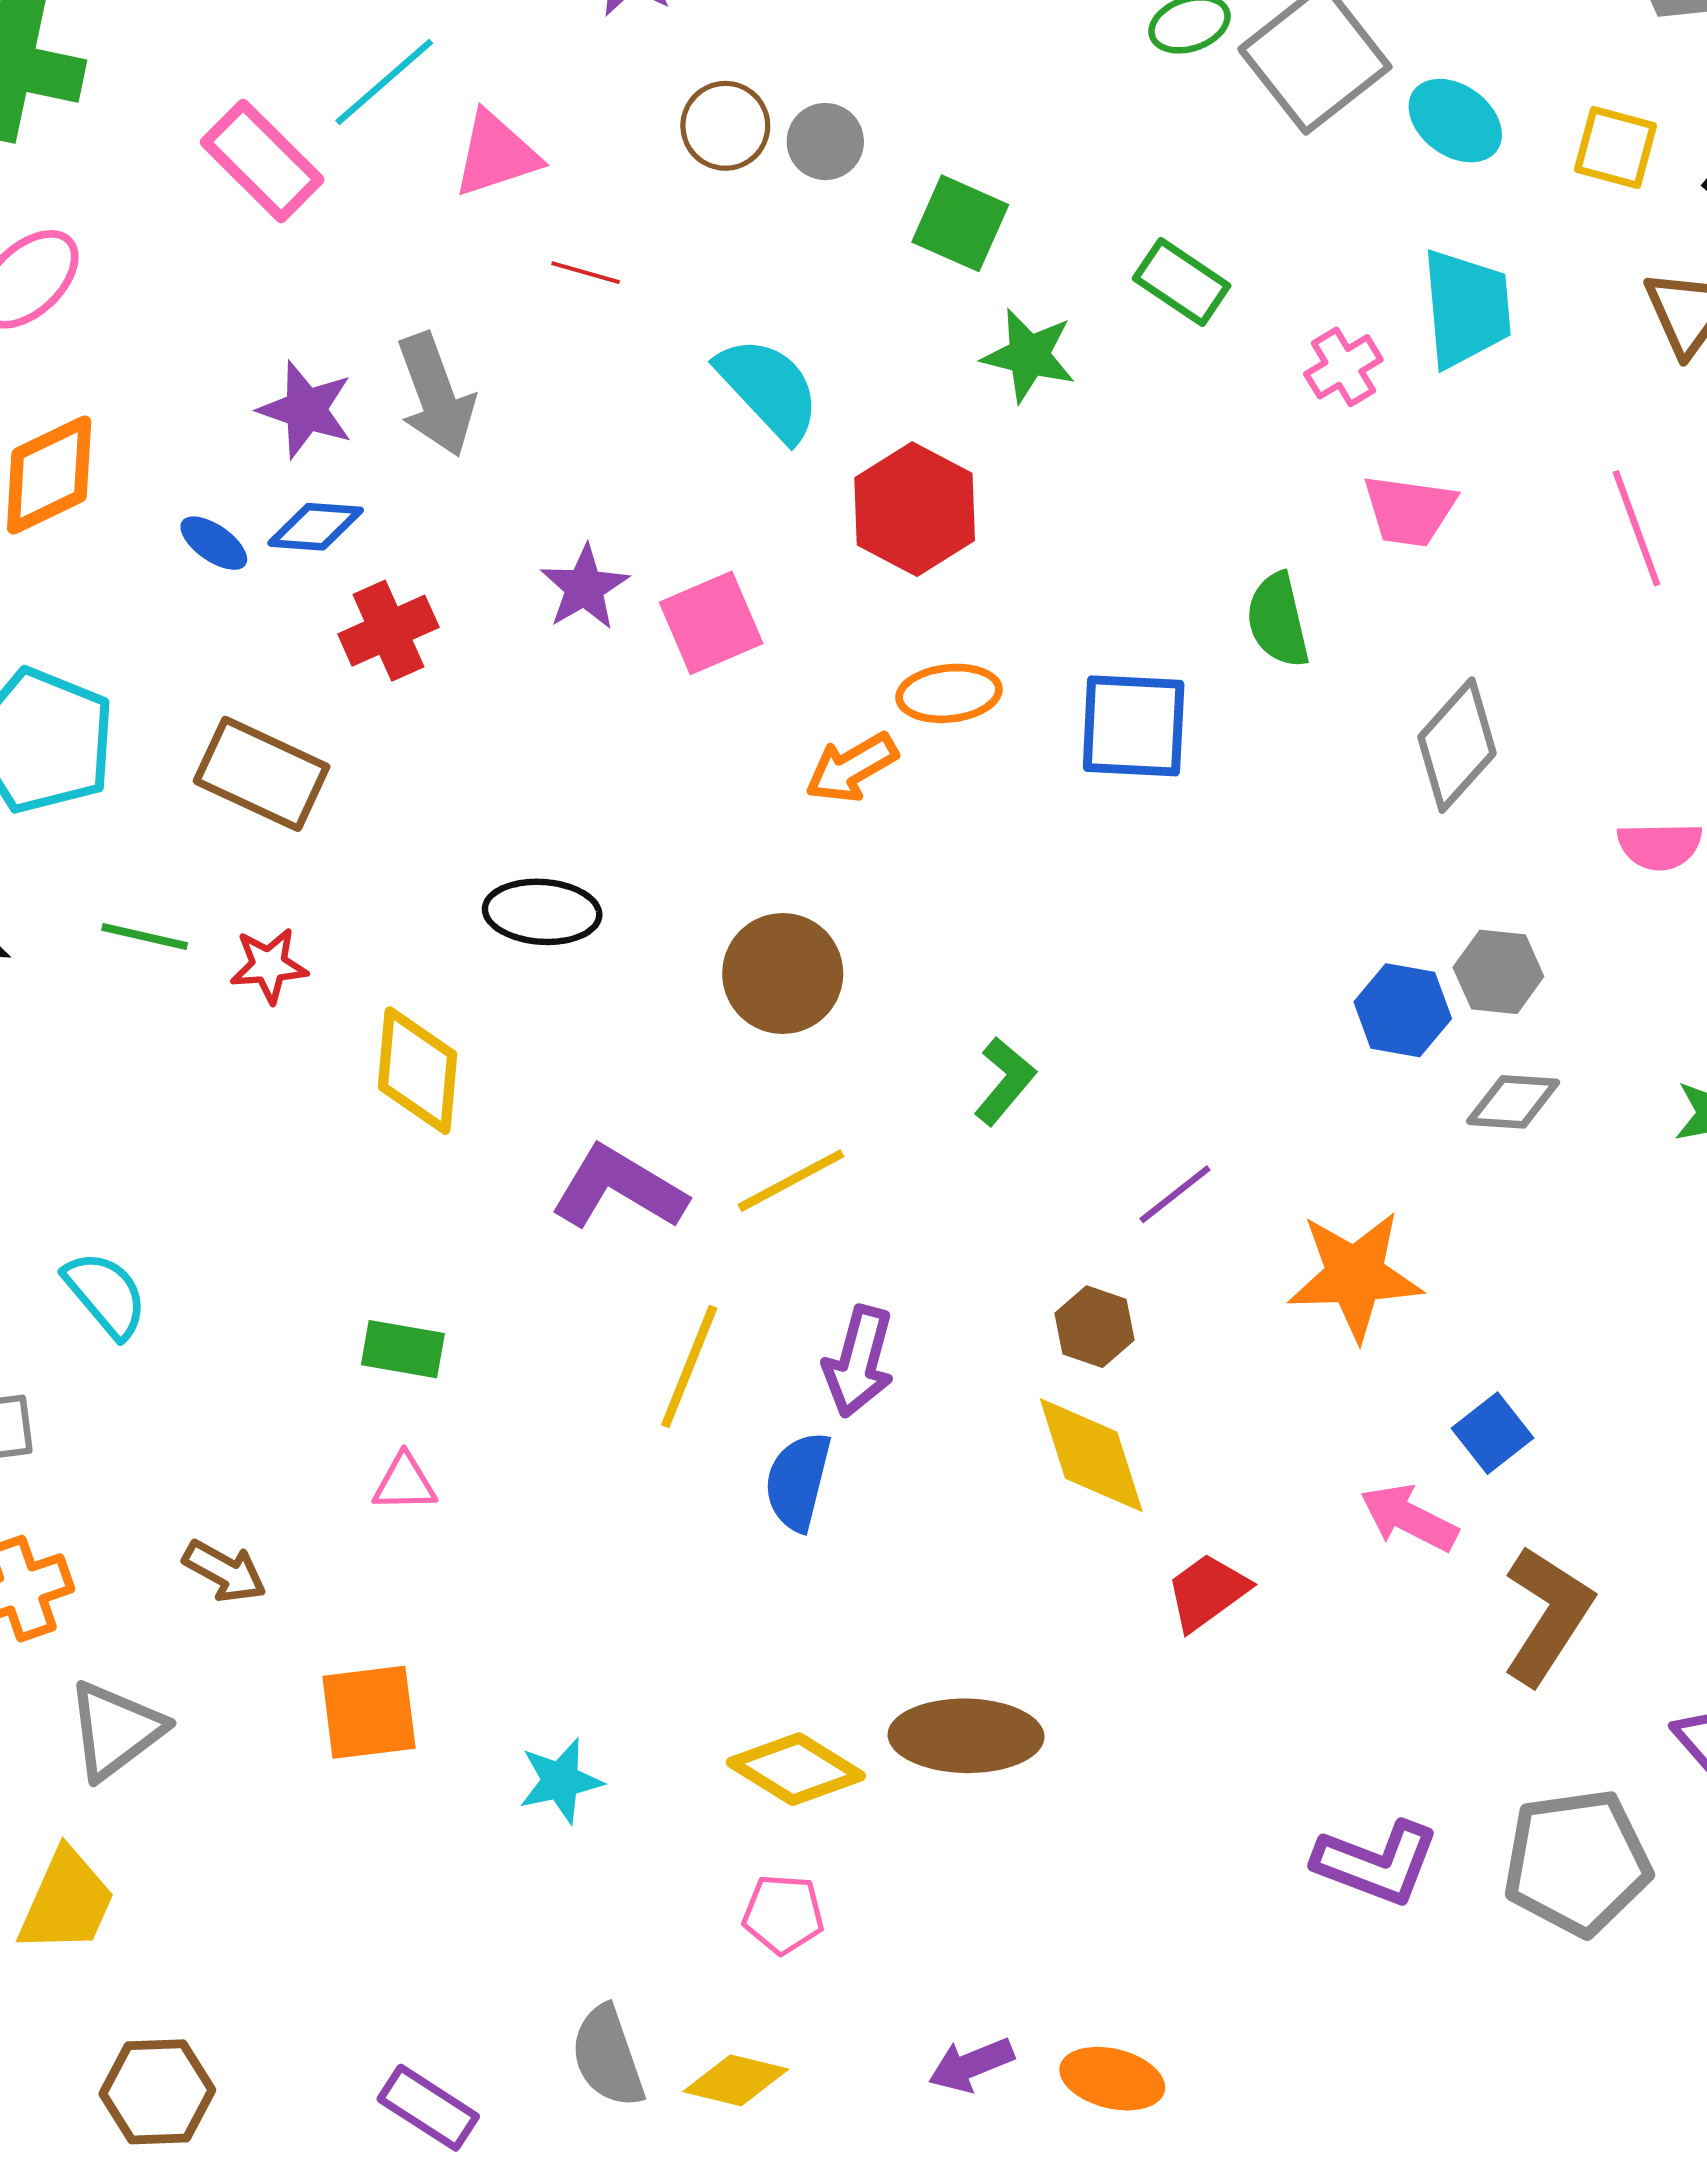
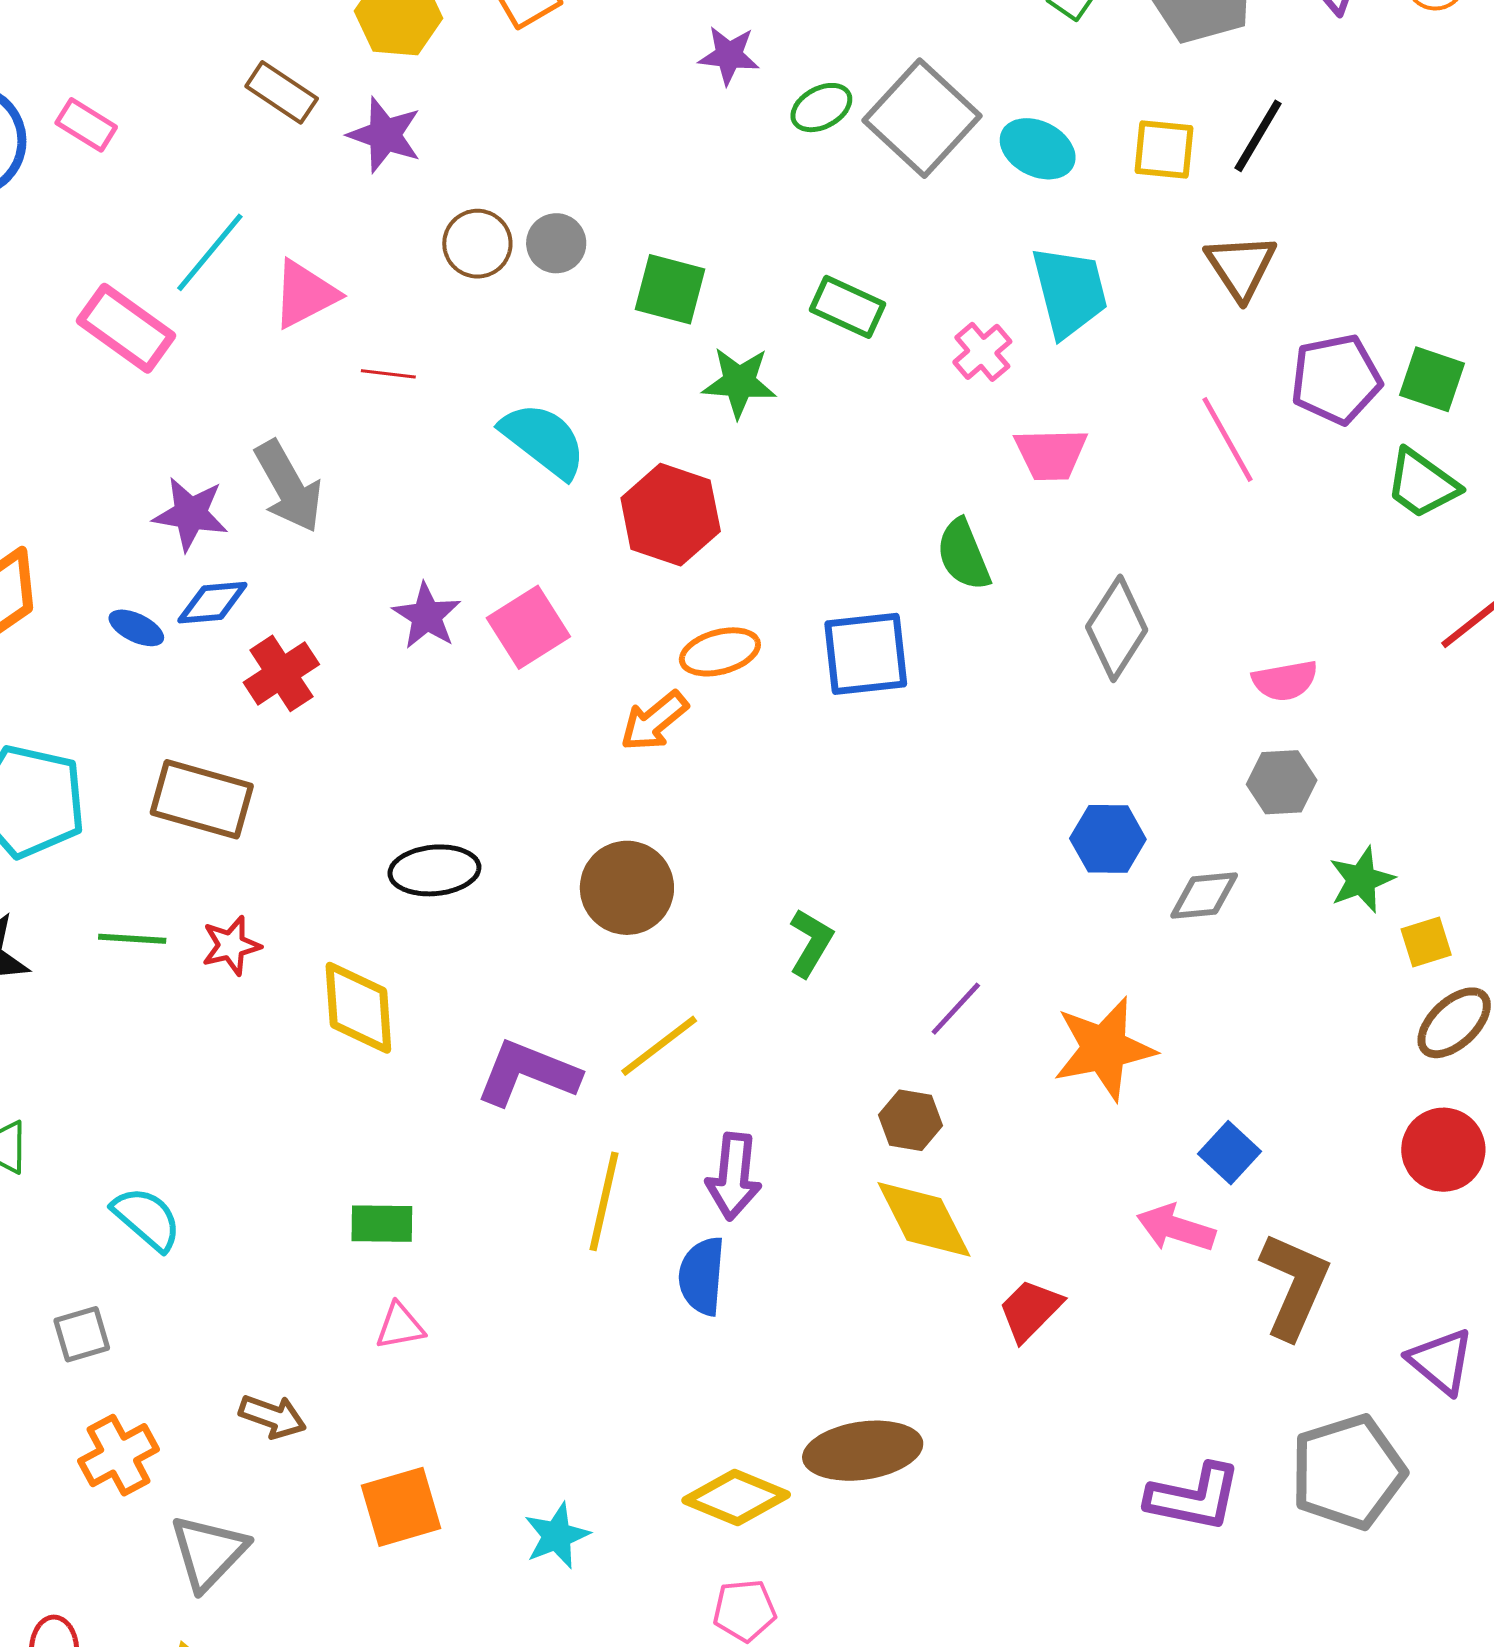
gray hexagon: (1498, 972) -> (1282, 782), moved

